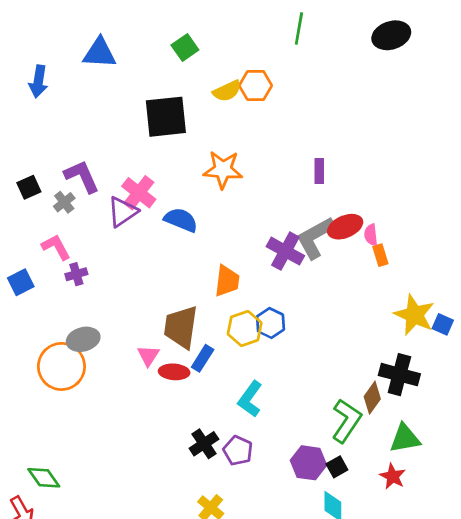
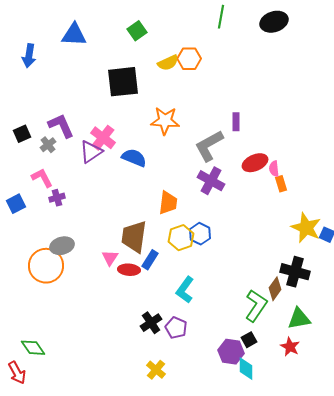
black ellipse: (391, 35) -> (274, 22), moved
gray L-shape: (315, 238) -> (209, 146), moved
purple hexagon: (308, 463) -> (231, 352), moved

